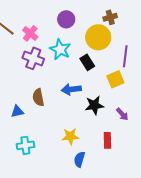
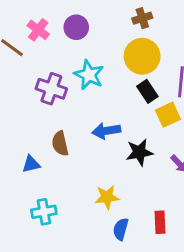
brown cross: (110, 17) -> (142, 18), moved
purple circle: (66, 19) -> (76, 27), moved
pink cross: (30, 33) -> (38, 30), moved
black rectangle: (87, 62) -> (147, 91), moved
red rectangle: (107, 140) -> (160, 222), moved

